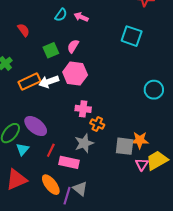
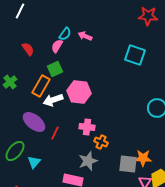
pink semicircle: (73, 46) -> (57, 46), moved
orange rectangle: (30, 82) -> (41, 86), moved, turned -35
purple ellipse: (36, 126) -> (34, 122), moved
cyan triangle: (23, 149) -> (34, 162), moved
red line: (51, 150) -> (55, 133), moved

